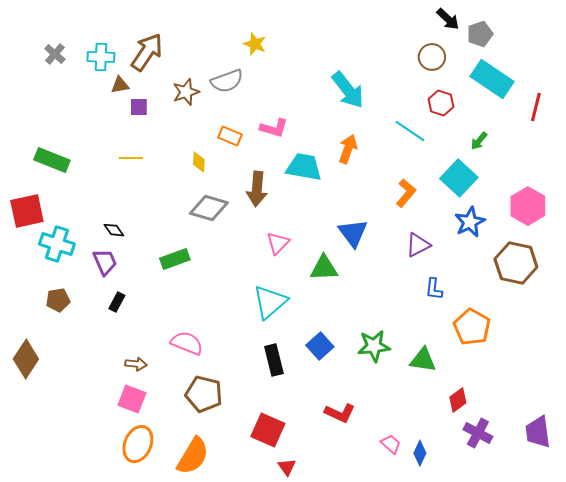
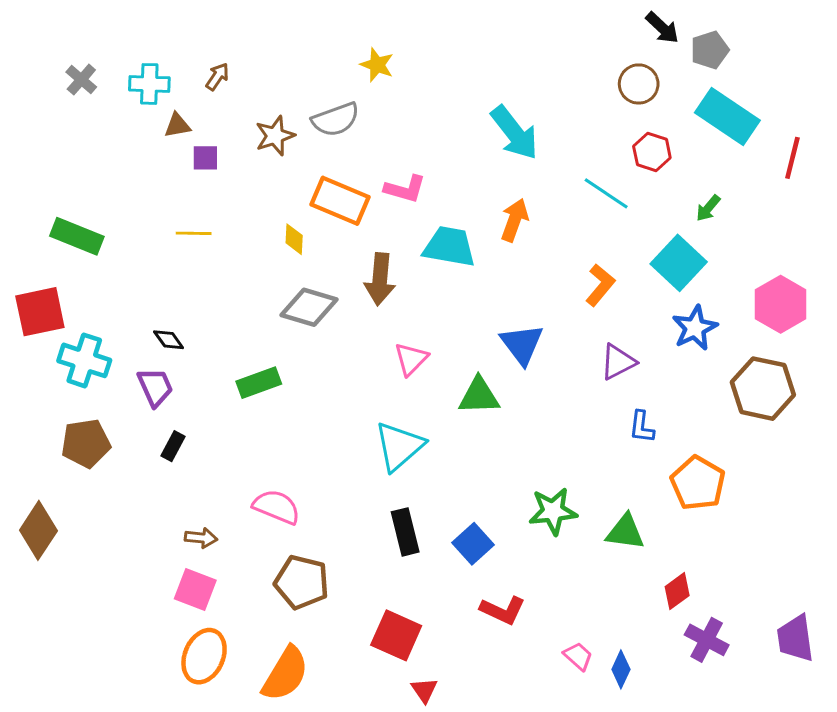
brown arrow: (147, 52) -> (217, 77), size x0.5
orange rectangle: (230, 136) -> (340, 201), size x1.6
brown pentagon: (58, 300) -> (86, 443), size x1.4
blue square: (320, 346) -> (473, 544), moved

